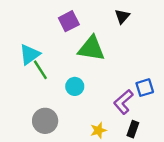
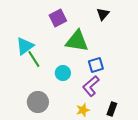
blue square: (145, 88) -> (96, 65), moved
purple L-shape: (123, 102) -> (91, 86), moved

